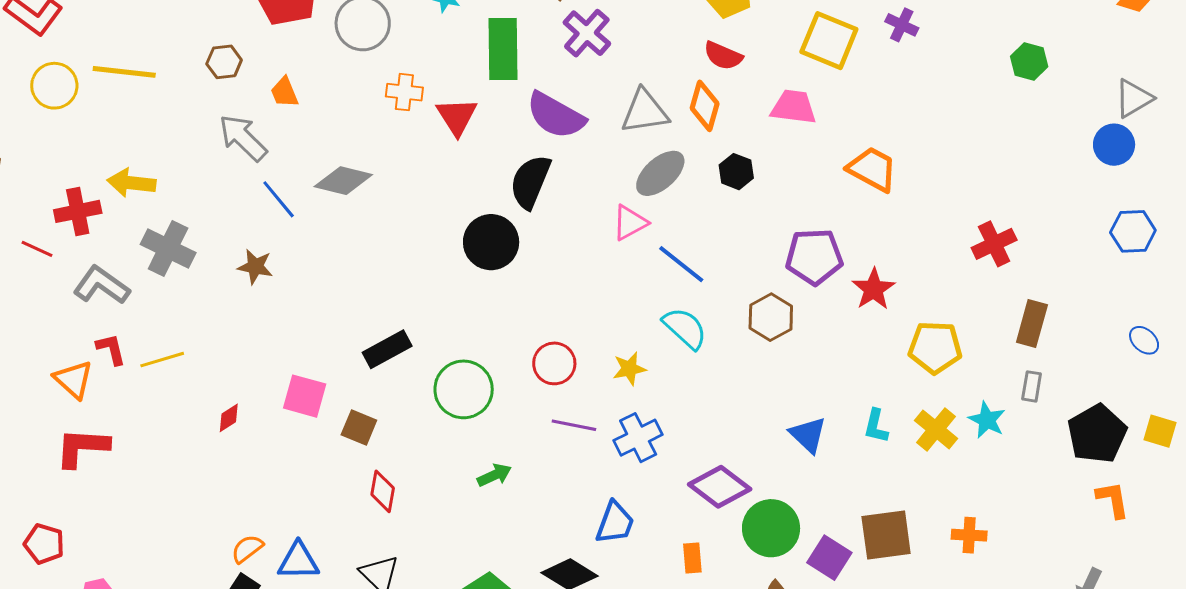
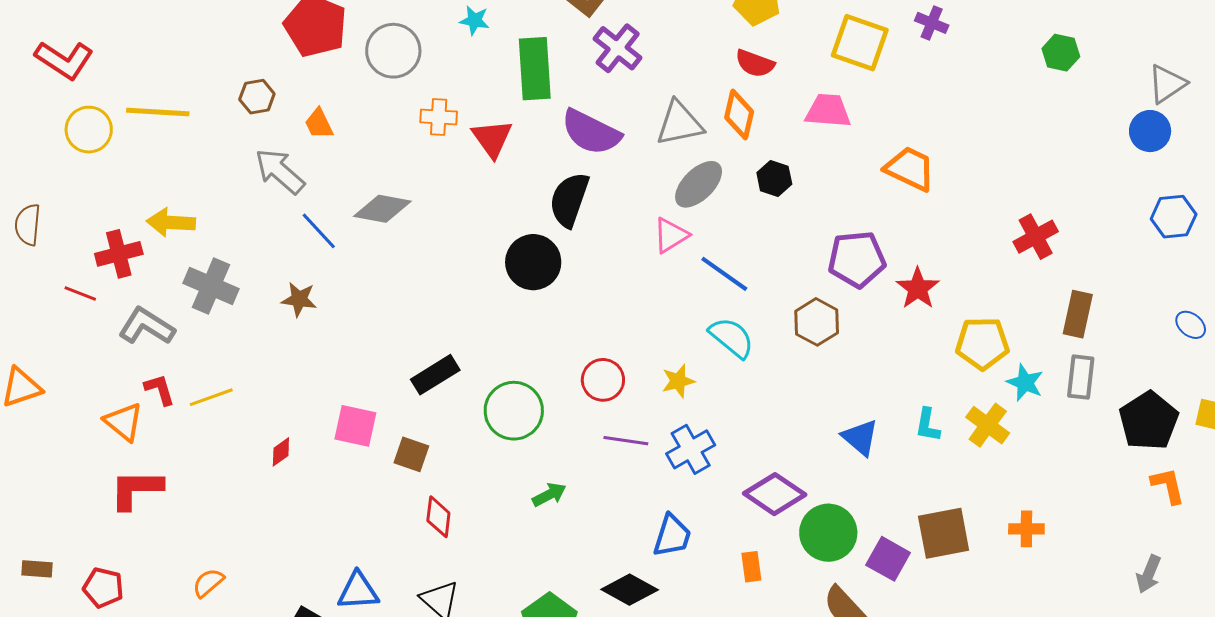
gray rectangle: (1032, 386) -> (1081, 377), size x1.4
cyan star: (987, 420) -> (1025, 383), moved
orange semicircle: (247, 549) -> (208, 583), moved

